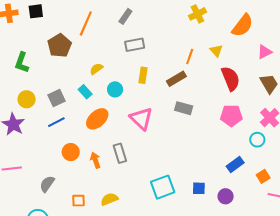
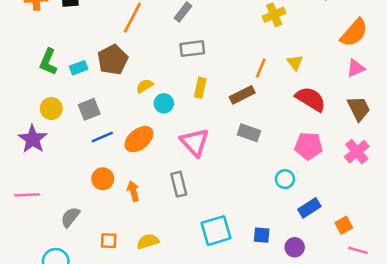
orange semicircle: (242, 25) -> (354, 33), moved
brown pentagon: (59, 46) -> (113, 60), moved
yellow semicircle: (96, 69) -> (145, 86), moved
red semicircle: (231, 79) -> (311, 99), turned -40
cyan rectangle: (85, 92) -> (79, 68), moved, turned -72
blue line: (56, 122) -> (102, 137), moved
cyan circle: (257, 140) -> (285, 179), moved
gray rectangle: (120, 153) -> (179, 184), moved

